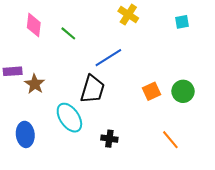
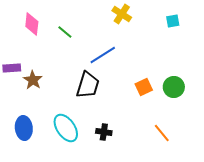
cyan ellipse: (69, 118) -> (66, 128), moved

